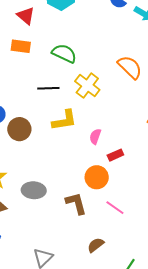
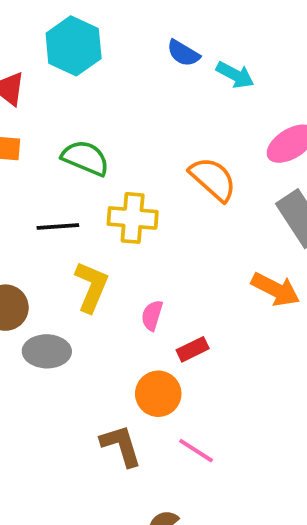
yellow cross: (87, 86) -> (133, 218), turned -30
yellow L-shape: (64, 120) -> (91, 287), turned -56
gray ellipse: (34, 190) -> (47, 351), moved

